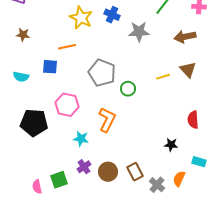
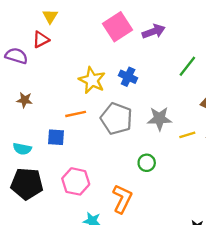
gray star: (139, 32) -> (159, 119), moved
gray pentagon: (102, 73) -> (116, 119), moved
yellow line: (163, 77) -> (187, 135), moved
black pentagon: (34, 123) -> (27, 184), moved

